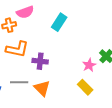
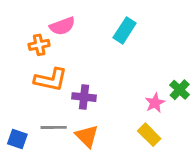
cyan rectangle: (59, 22) -> (125, 30), moved

